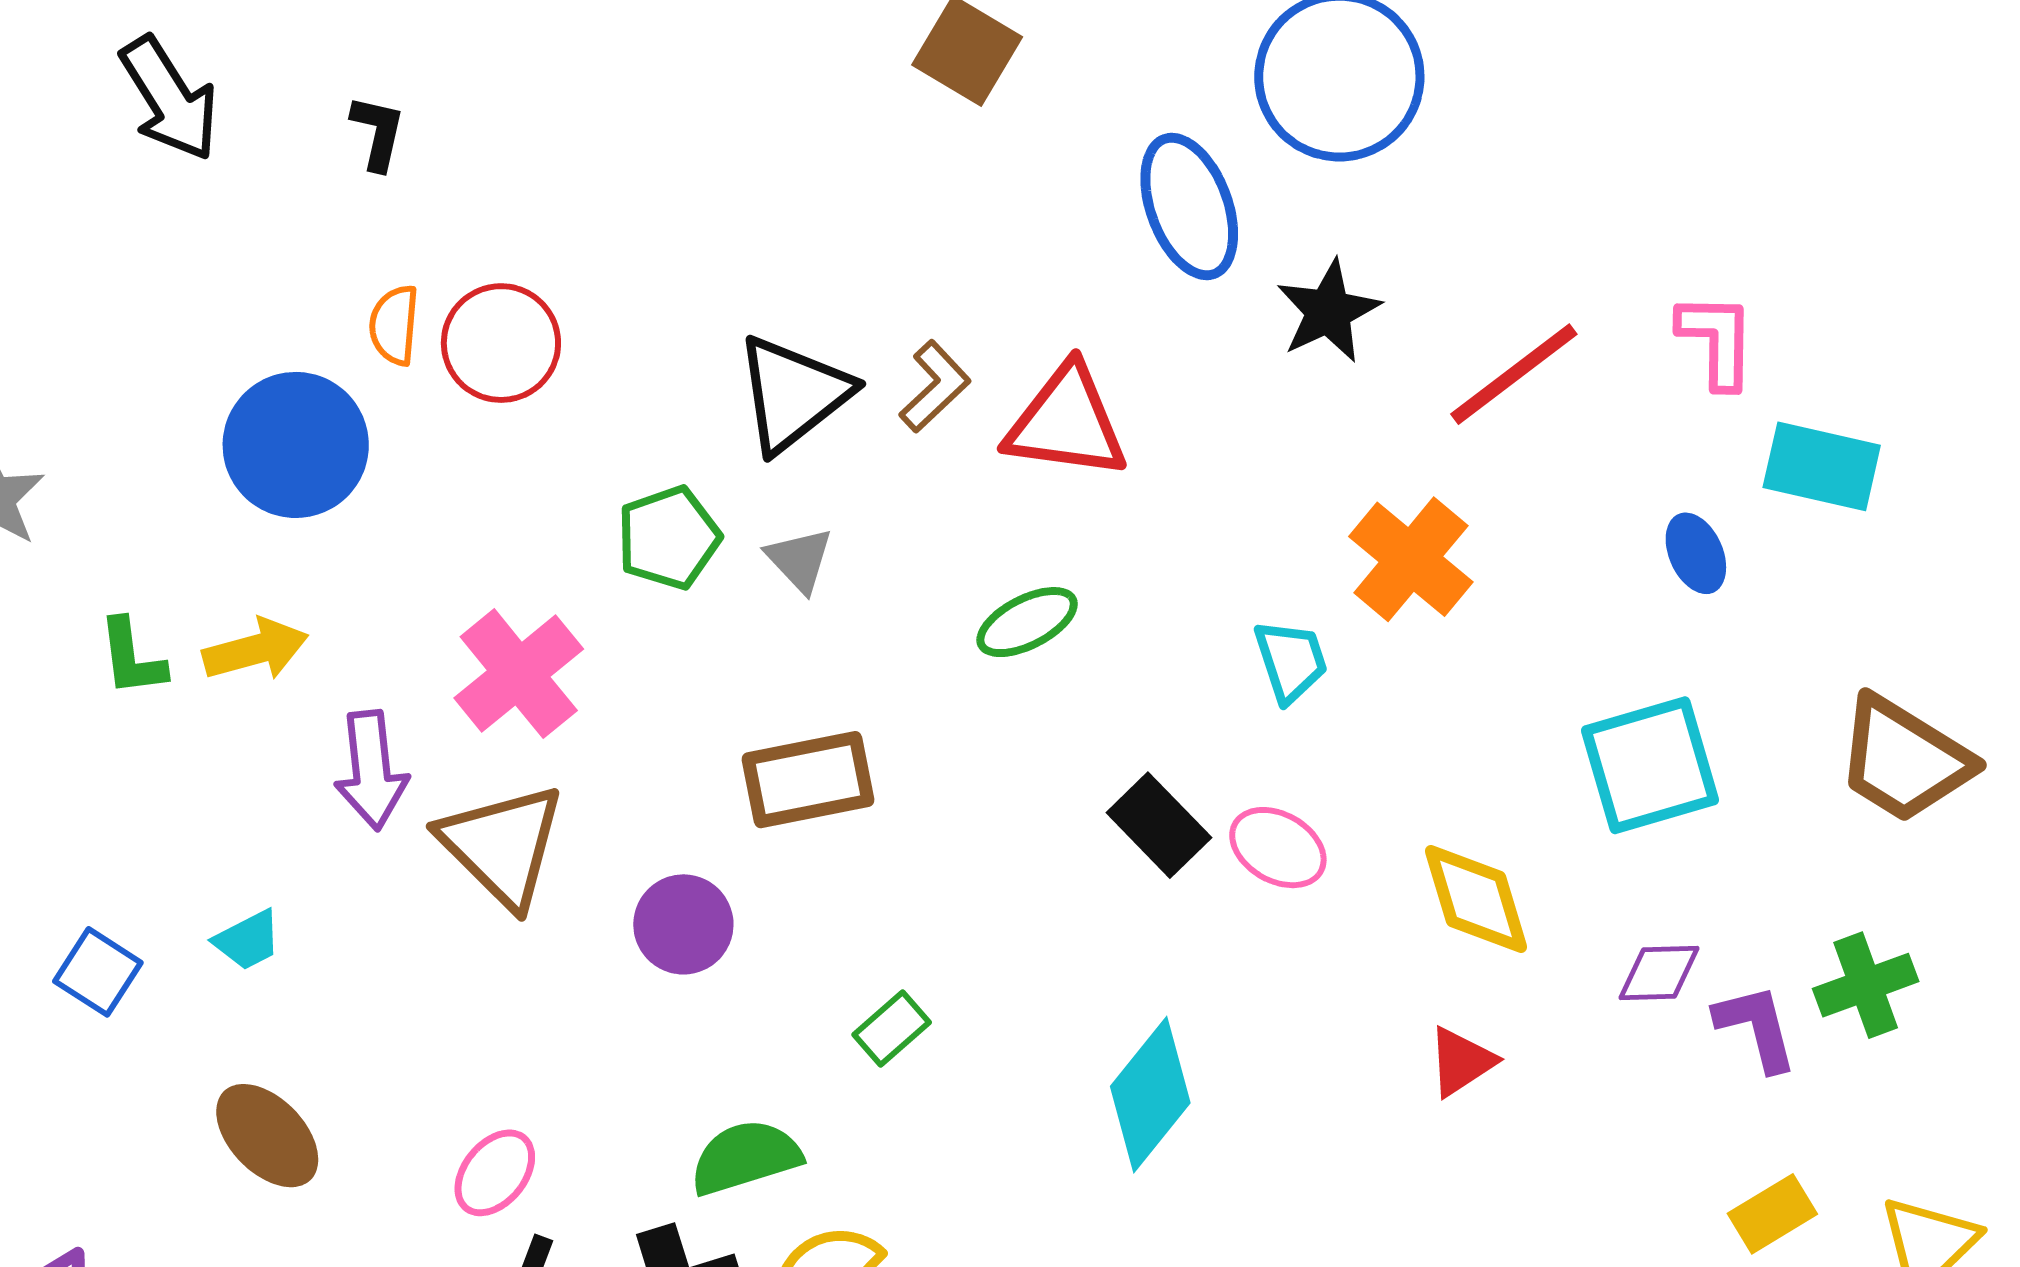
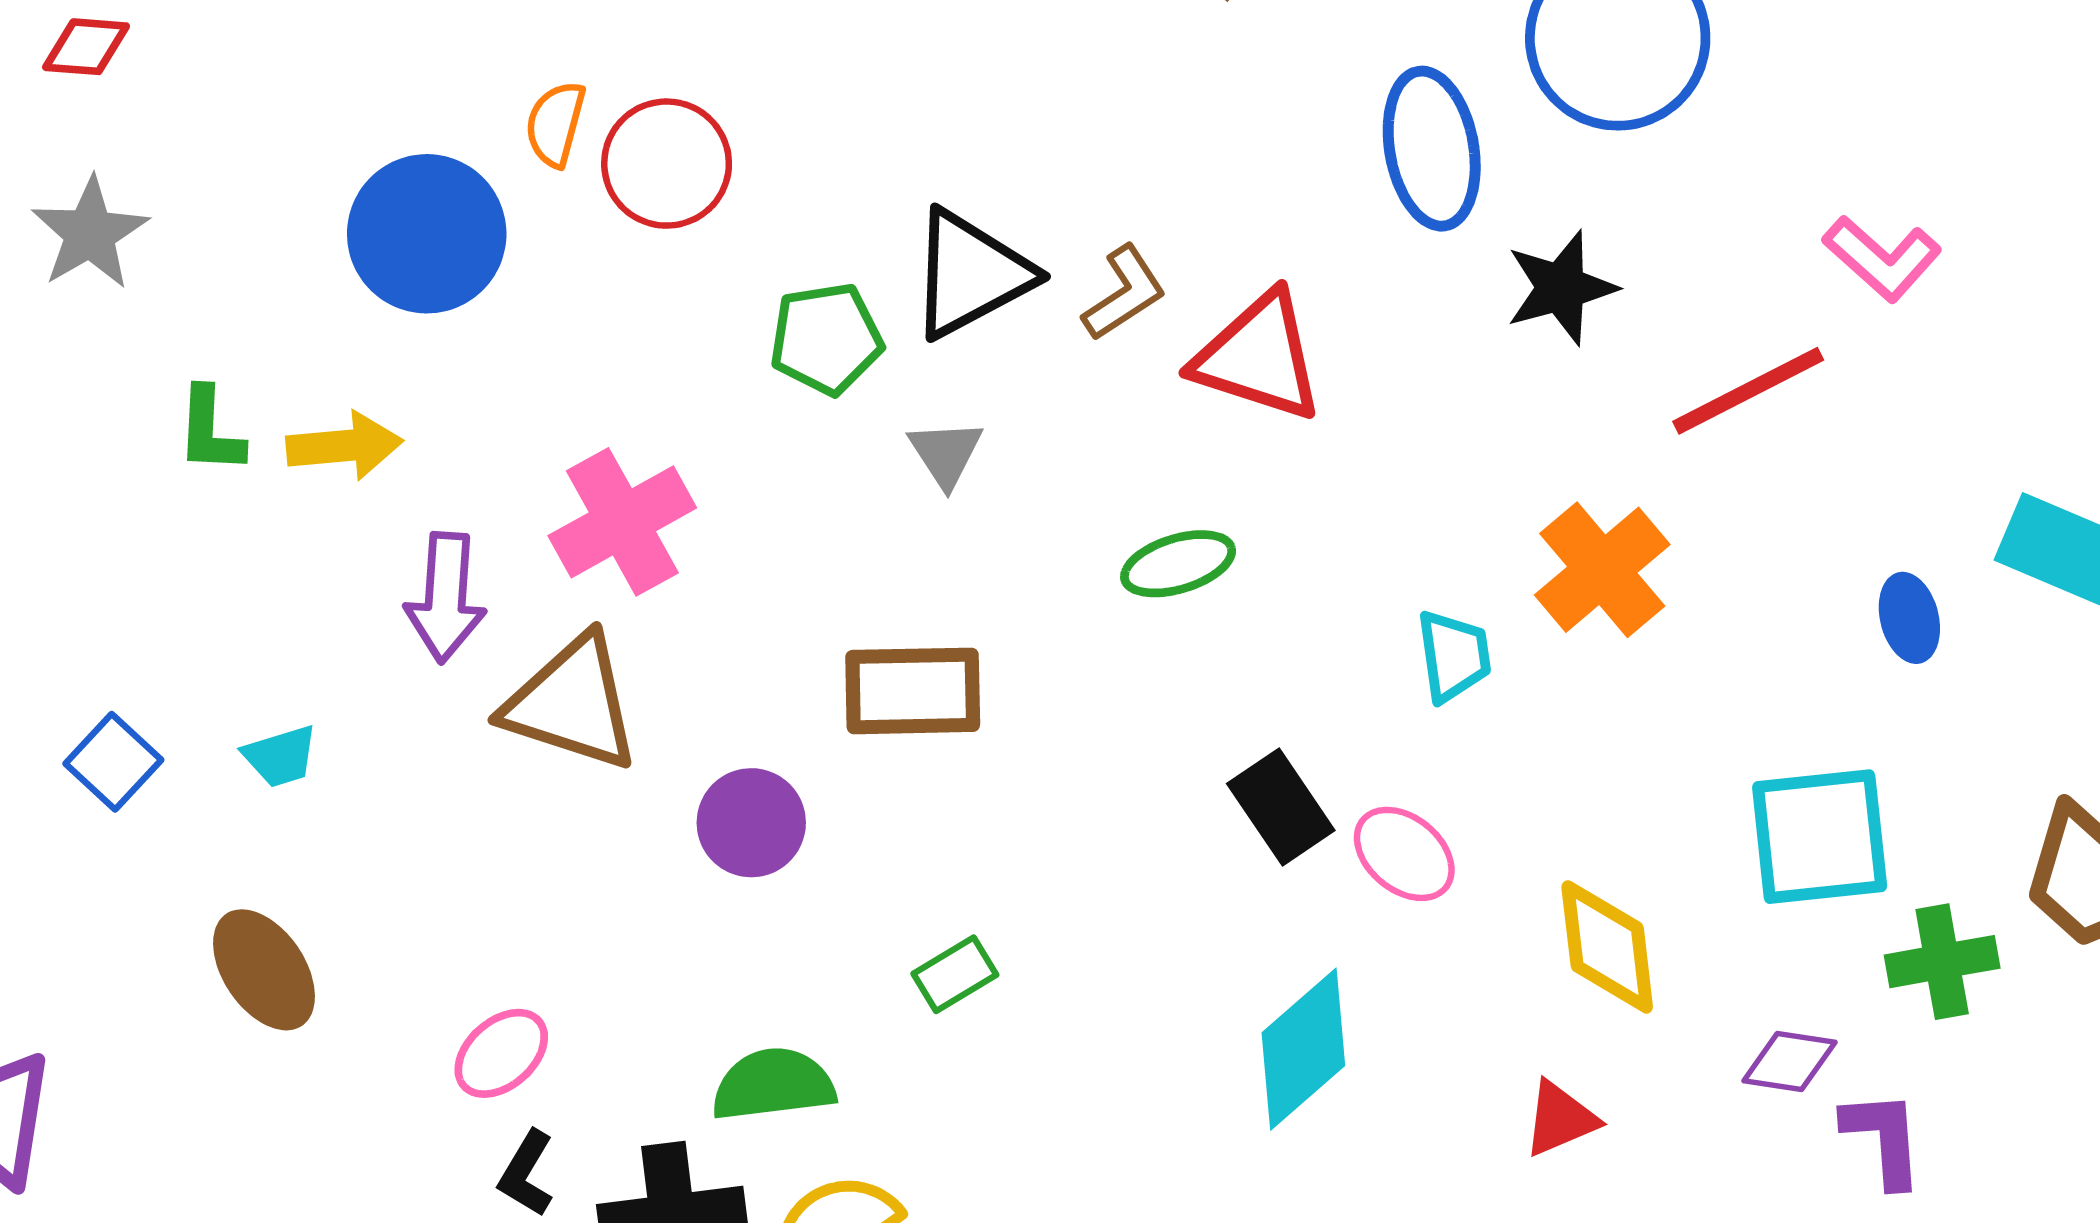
pink L-shape: (1717, 340) -> (1882, 258), moved, turned 121
green pentagon: (669, 538) -> (826, 339), moved
brown triangle: (502, 845) -> (572, 703), turned -37
green cross: (1866, 985) -> (1942, 962), moved
cyan diamond: (1150, 1095) -> (1303, 1049), moved

